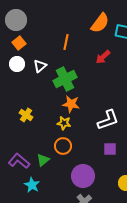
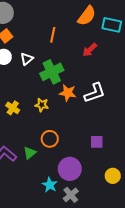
orange star: (71, 104) -> (68, 93), moved
white L-shape: (108, 120) -> (95, 93), moved
yellow star: (64, 123) -> (42, 105), moved
cyan star: (32, 185) -> (50, 185), moved

